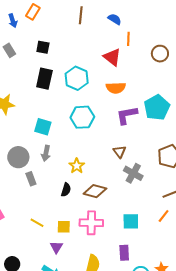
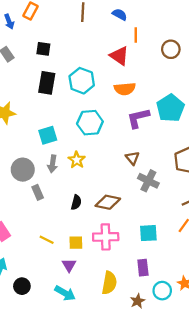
cyan square: (43, 127) -> (48, 135), turned -30
yellow star: (77, 166) -> (77, 160), moved

